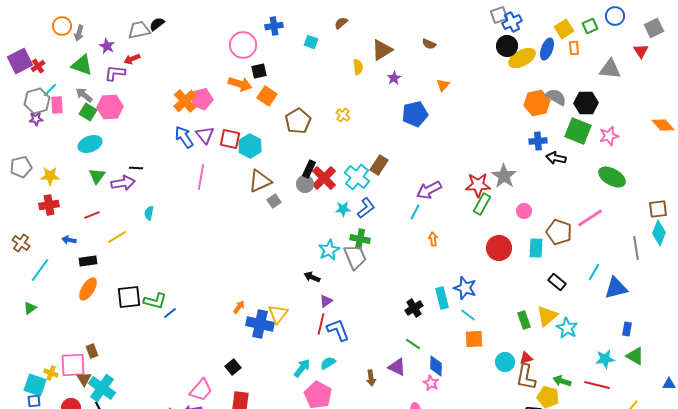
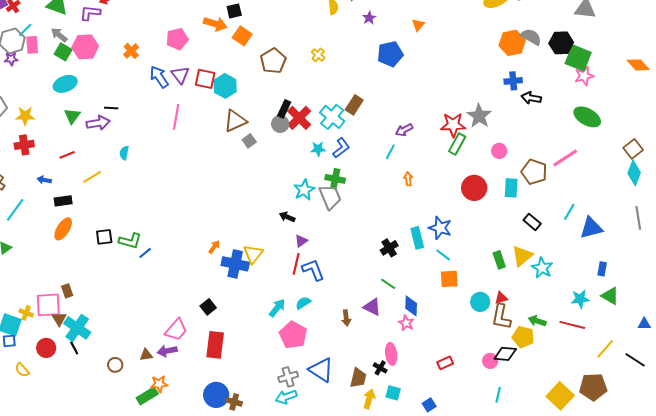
orange cross: (185, 101) -> (131, 51), moved, size x0.7
green square: (578, 131) -> (578, 58), moved
purple arrow: (429, 190) -> (404, 130), size x0.7
brown square: (658, 209) -> (633, 149), turned -30
gray line: (636, 248) -> (638, 218), moved
black square: (129, 297) -> (104, 237), size x0.7

